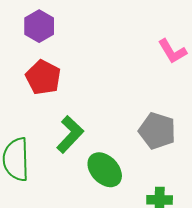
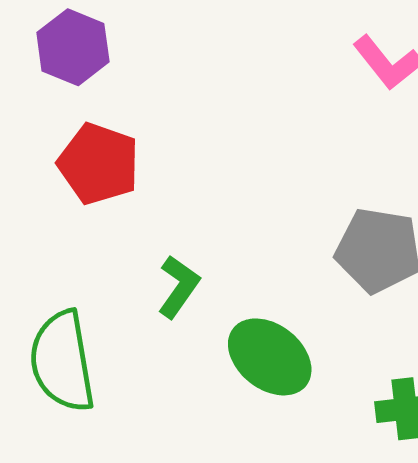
green L-shape: (70, 134) -> (179, 287), size x0.7

